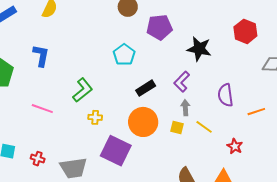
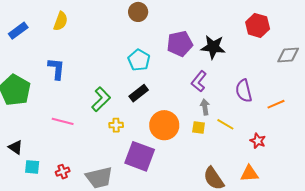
purple pentagon: (159, 27) -> (180, 44), moved
black rectangle: (146, 88) -> (139, 93), moved
red cross: (38, 159) -> (63, 172), turned -32

